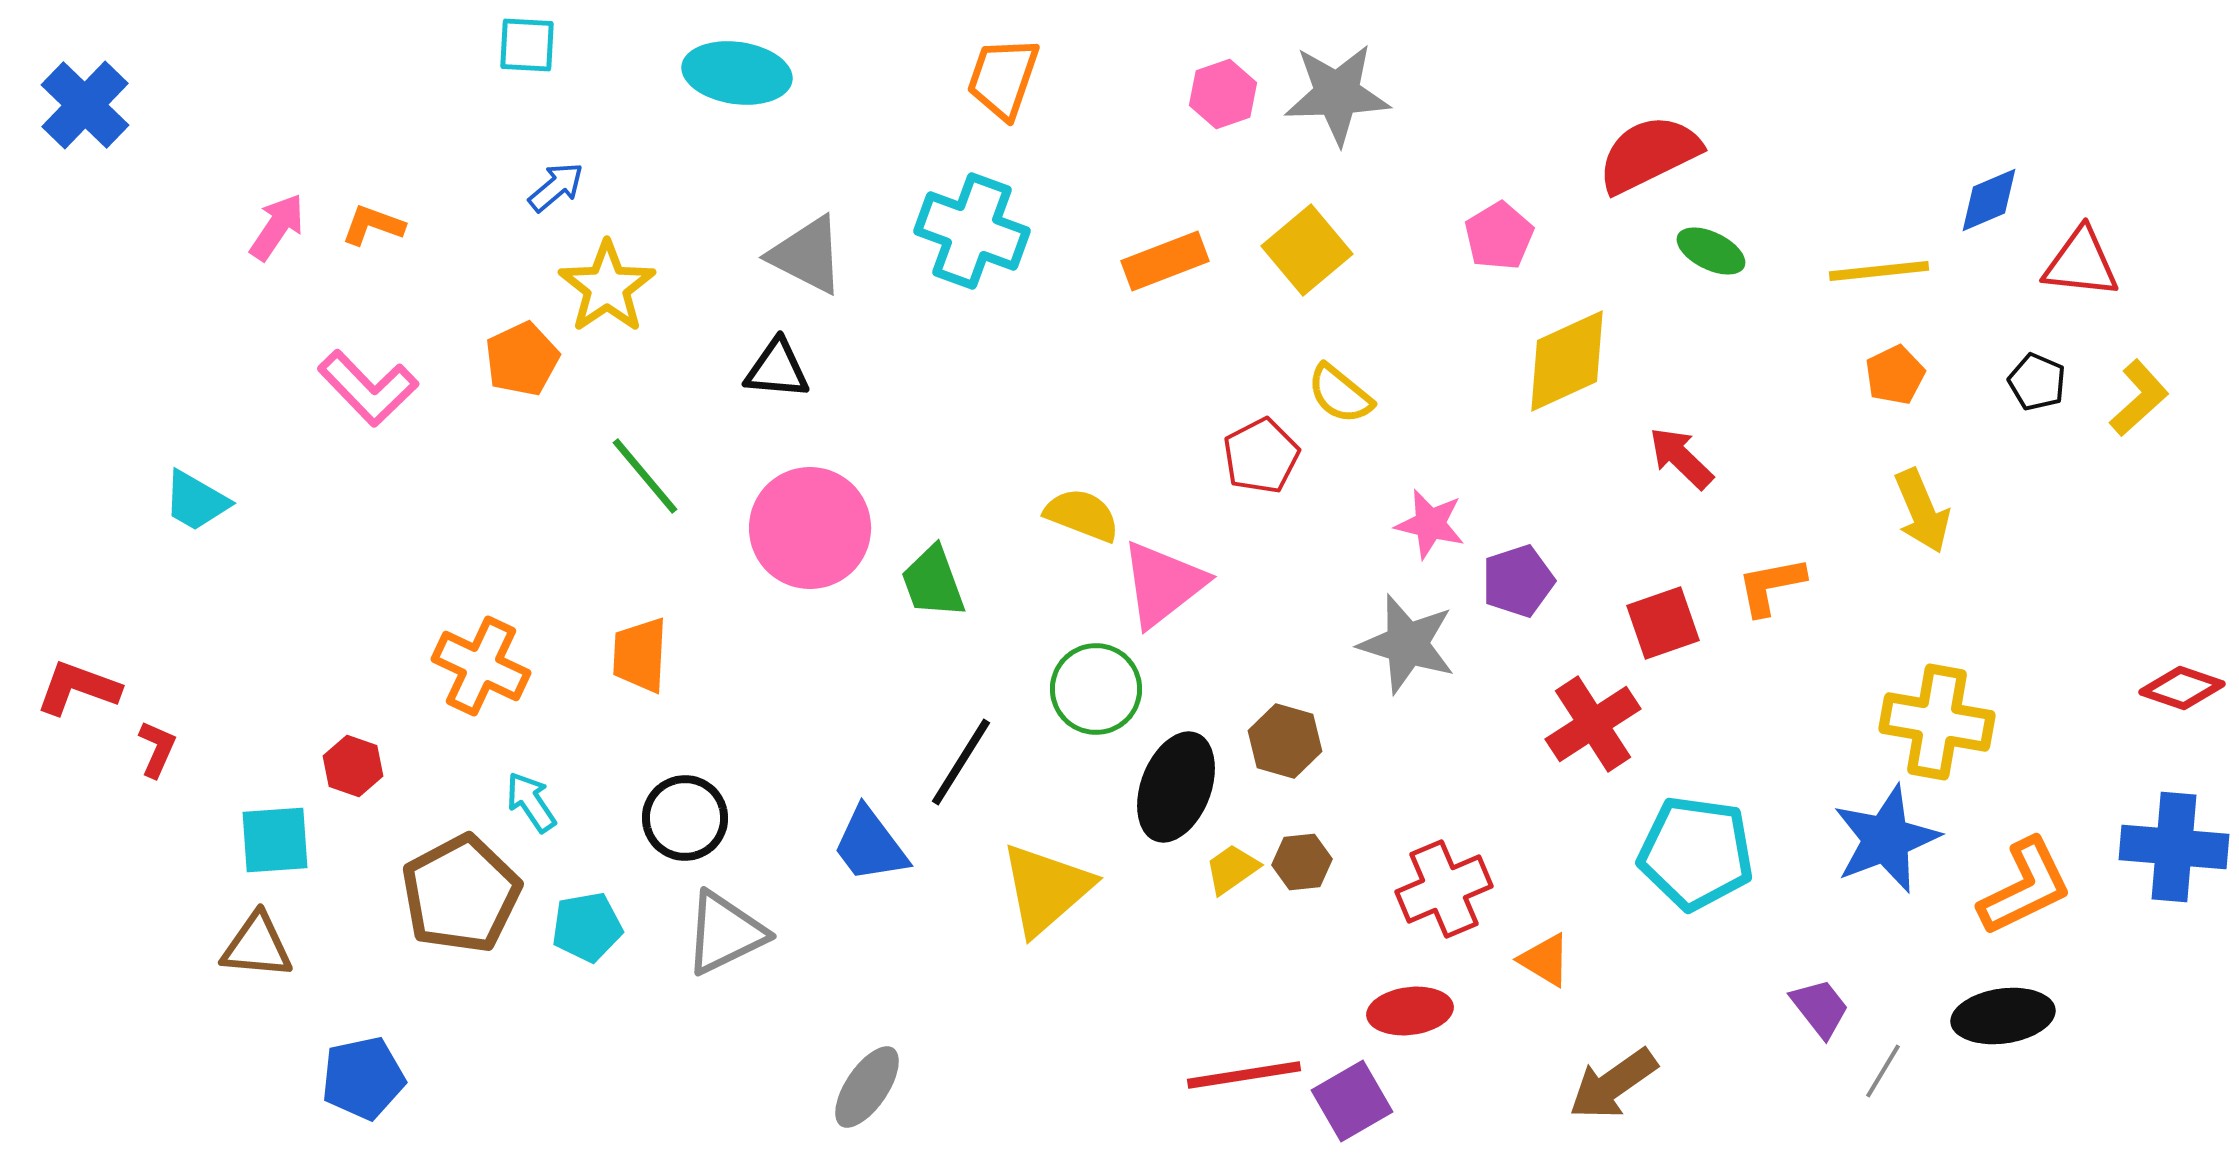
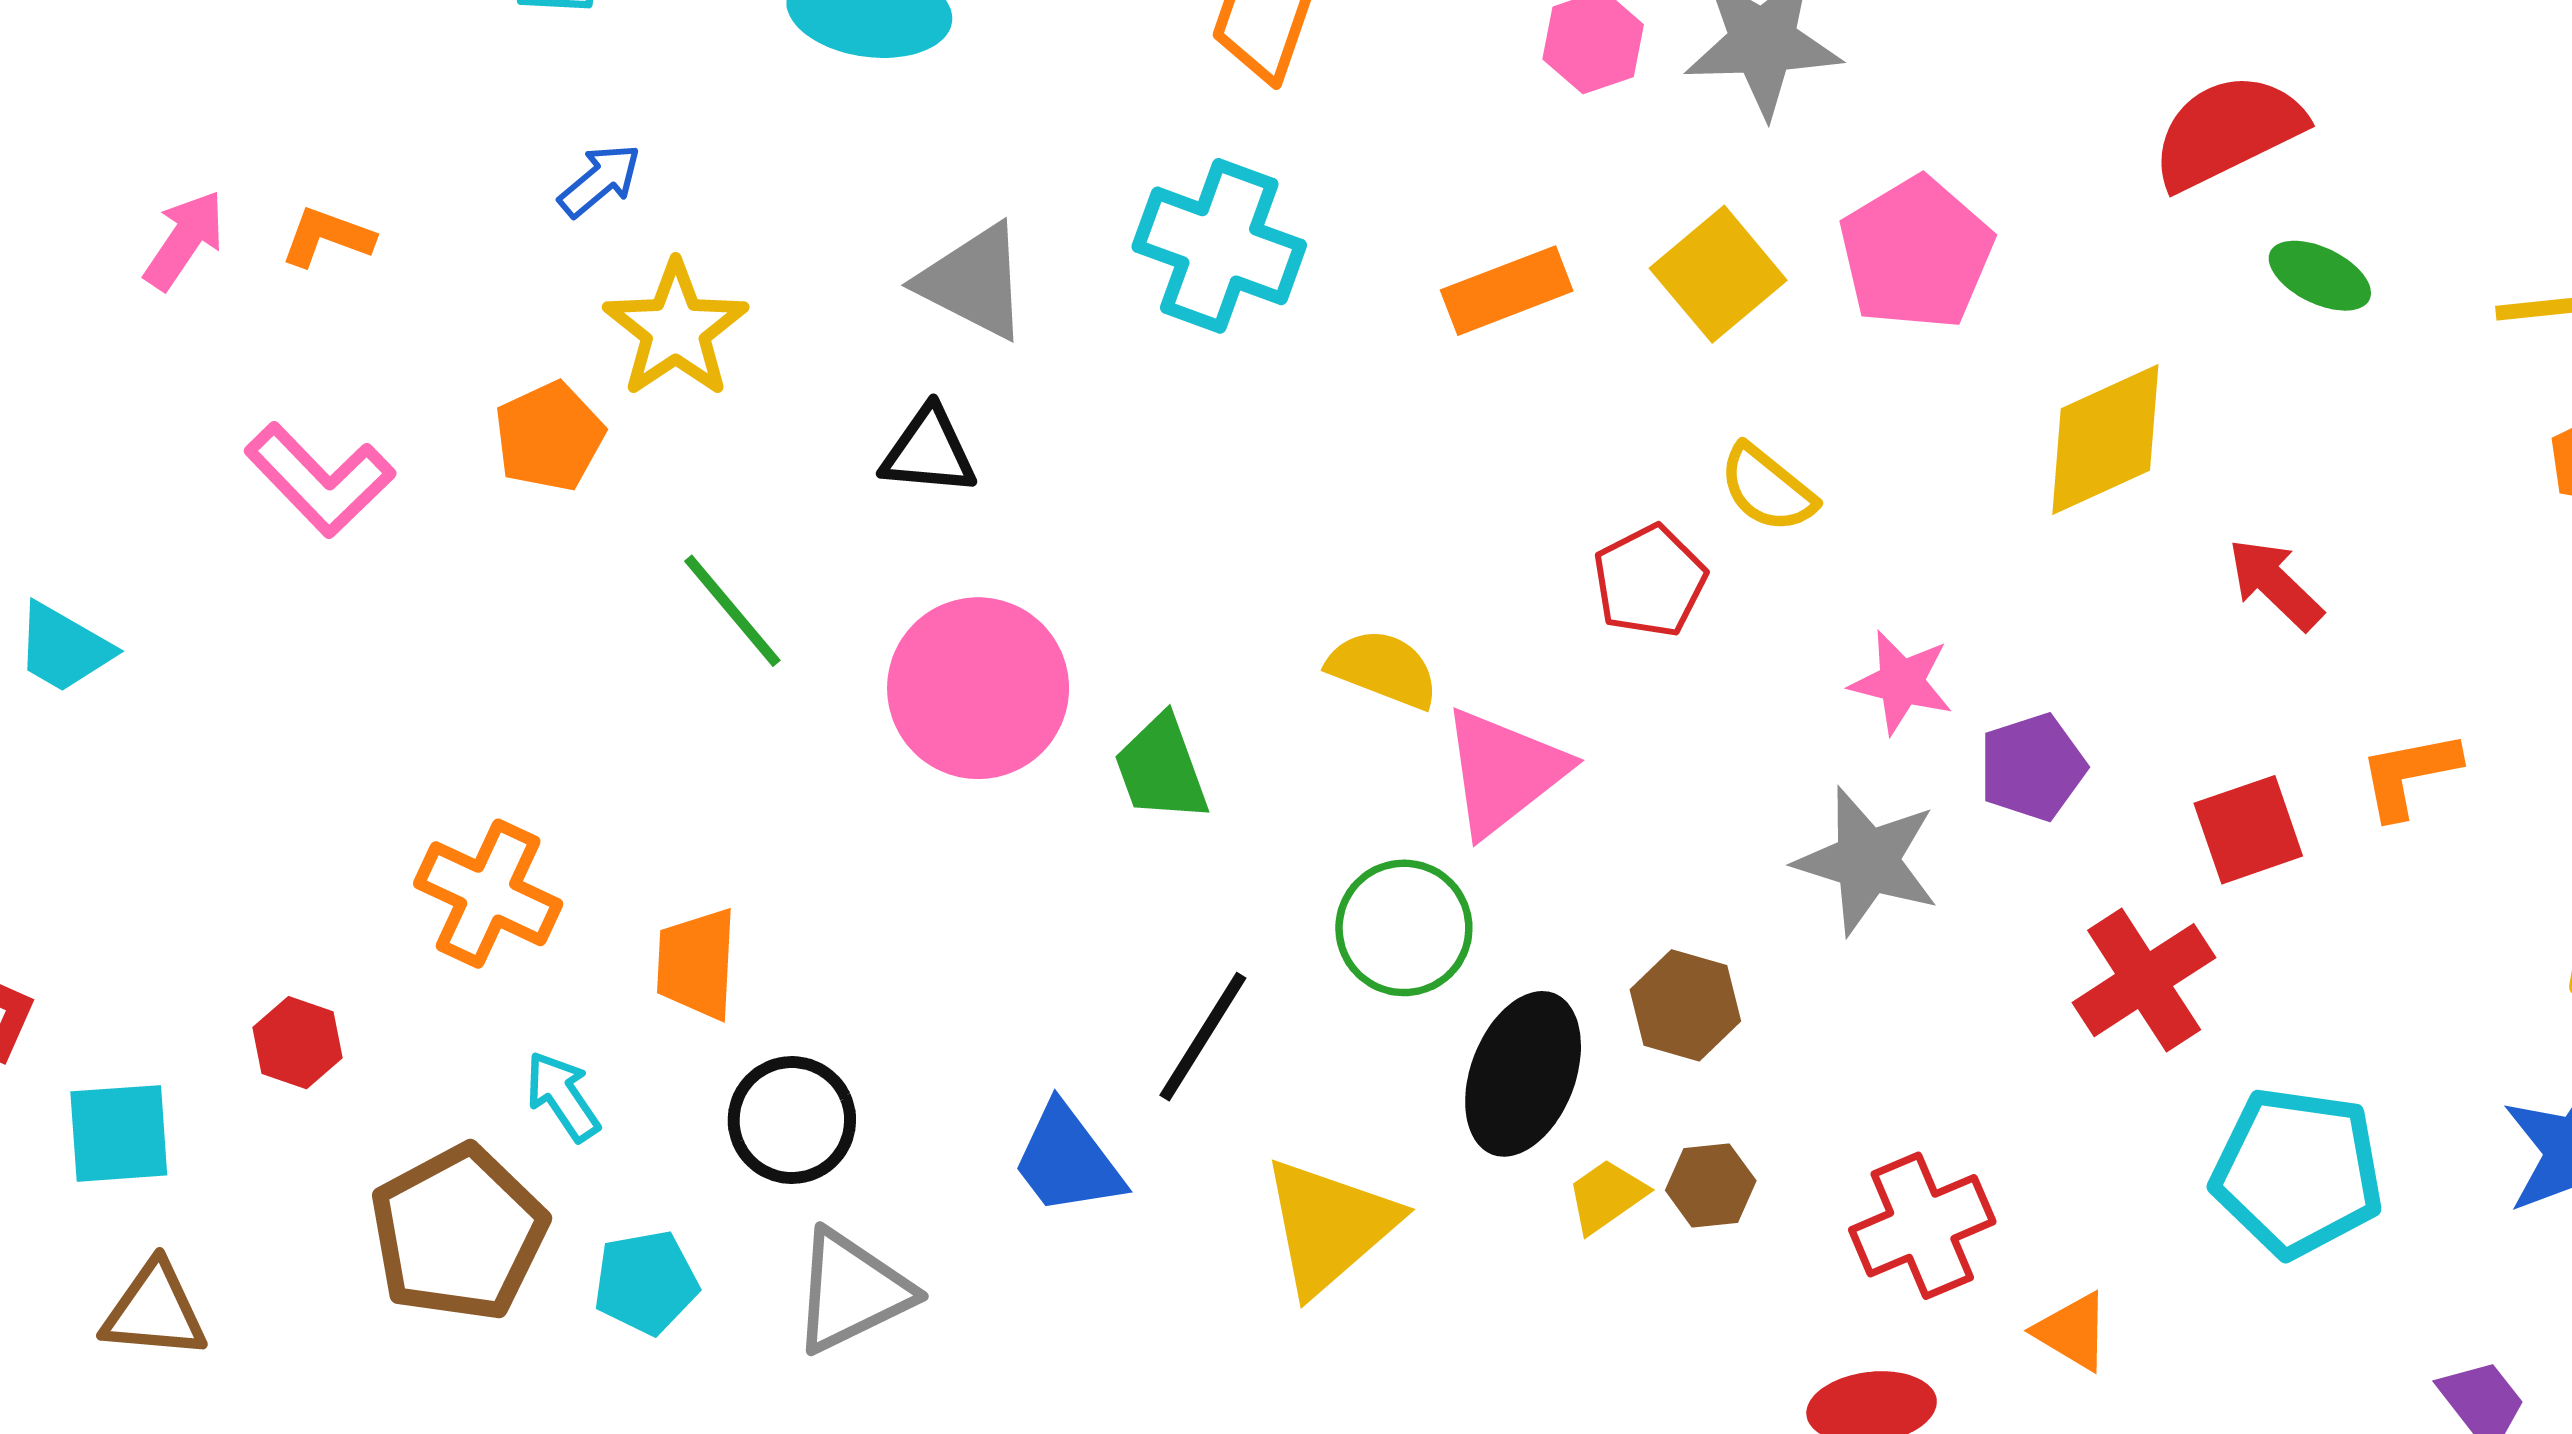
pink pentagon: (1499, 236) -> (1916, 253), moved, size x1.5
orange trapezoid: (640, 655) -> (697, 964), moved
cyan square: (275, 840) -> (119, 1133), moved

